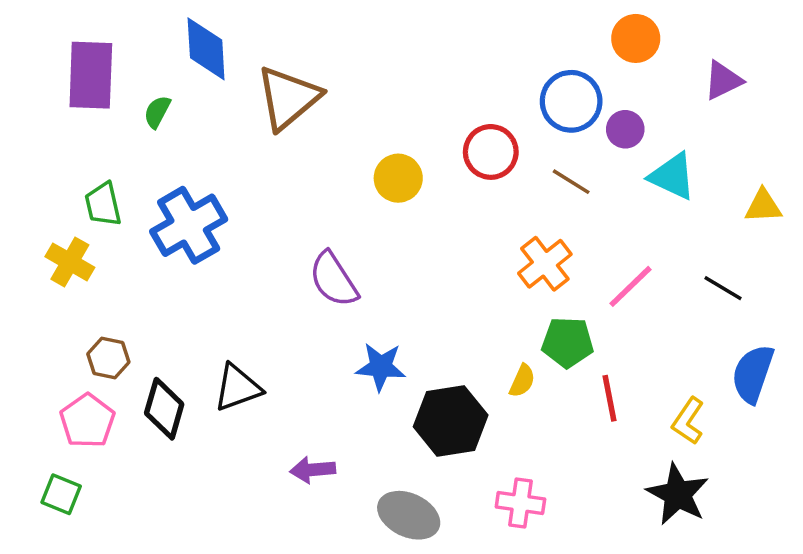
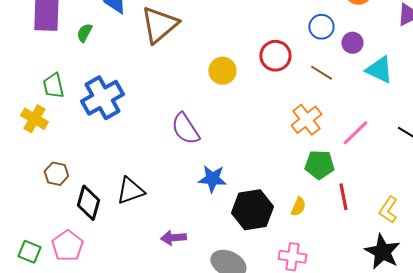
blue circle: (571, 101) -> (321, 27), size x0.7
yellow semicircle: (522, 381) -> (298, 207), moved
pink pentagon: (87, 421) -> (67, 246), moved

